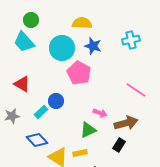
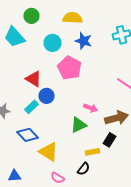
green circle: (31, 20) -> (32, 16), moved
cyan circle: (62, 48) -> (52, 43), size x0.7
red triangle: (22, 84) -> (34, 79), moved
yellow rectangle: (80, 153) -> (92, 152), moved

